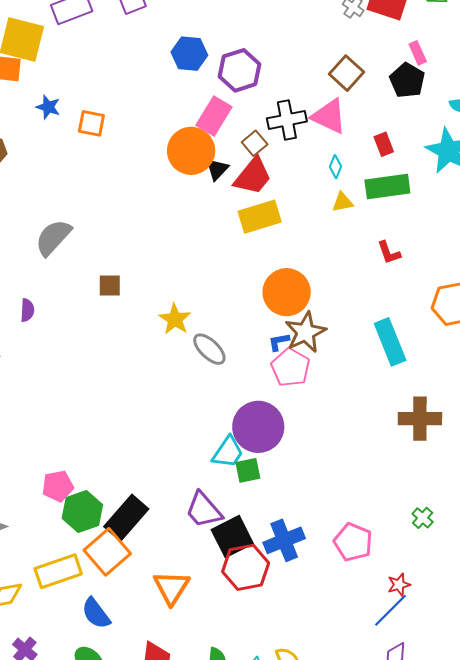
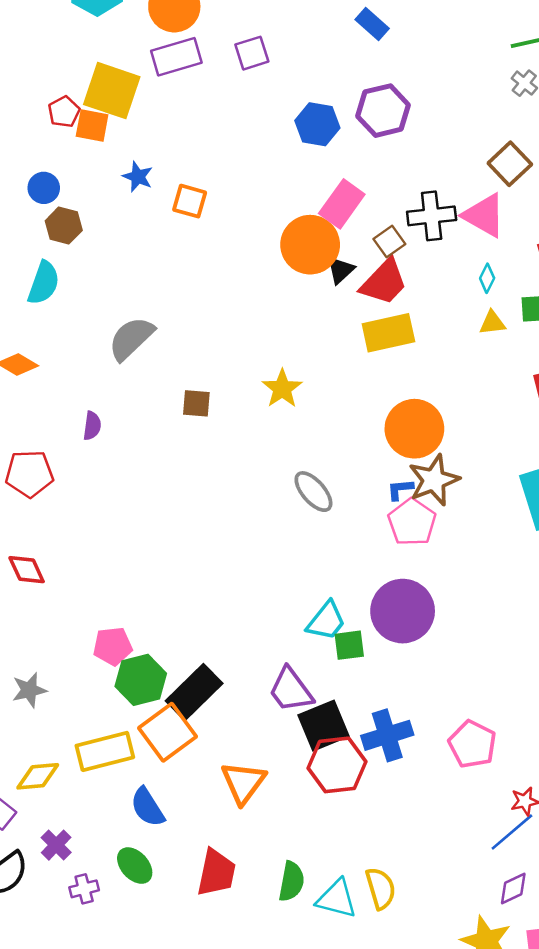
purple hexagon: (240, 70) -> (383, 111), moved
yellow star: (175, 319) -> (282, 389), moved
purple circle: (258, 427) -> (403, 611), moved

